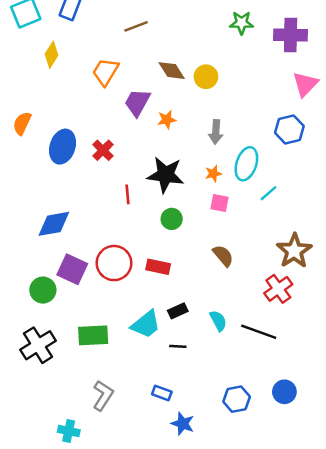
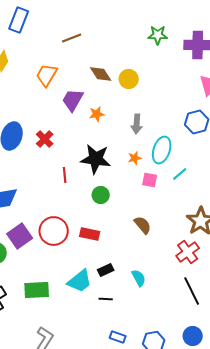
pink square: (219, 203) -> (150, 180), moved
purple square: (72, 269) -> (20, 236), turned 30
black line: (259, 332) -> (192, 291), moved, turned 44
blue rectangle: (162, 393) -> (118, 337), moved

